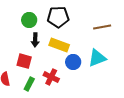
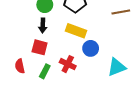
black arrow: (35, 40) -> (43, 25), moved
cyan triangle: (97, 58) -> (117, 67), moved

